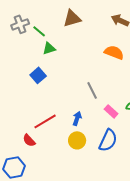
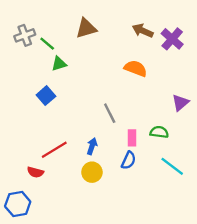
pink rectangle: (111, 111) -> (132, 138), turned 48
red semicircle: (29, 140) -> (35, 172), turned -32
blue semicircle: (108, 140) -> (129, 160), moved, size x0.7

